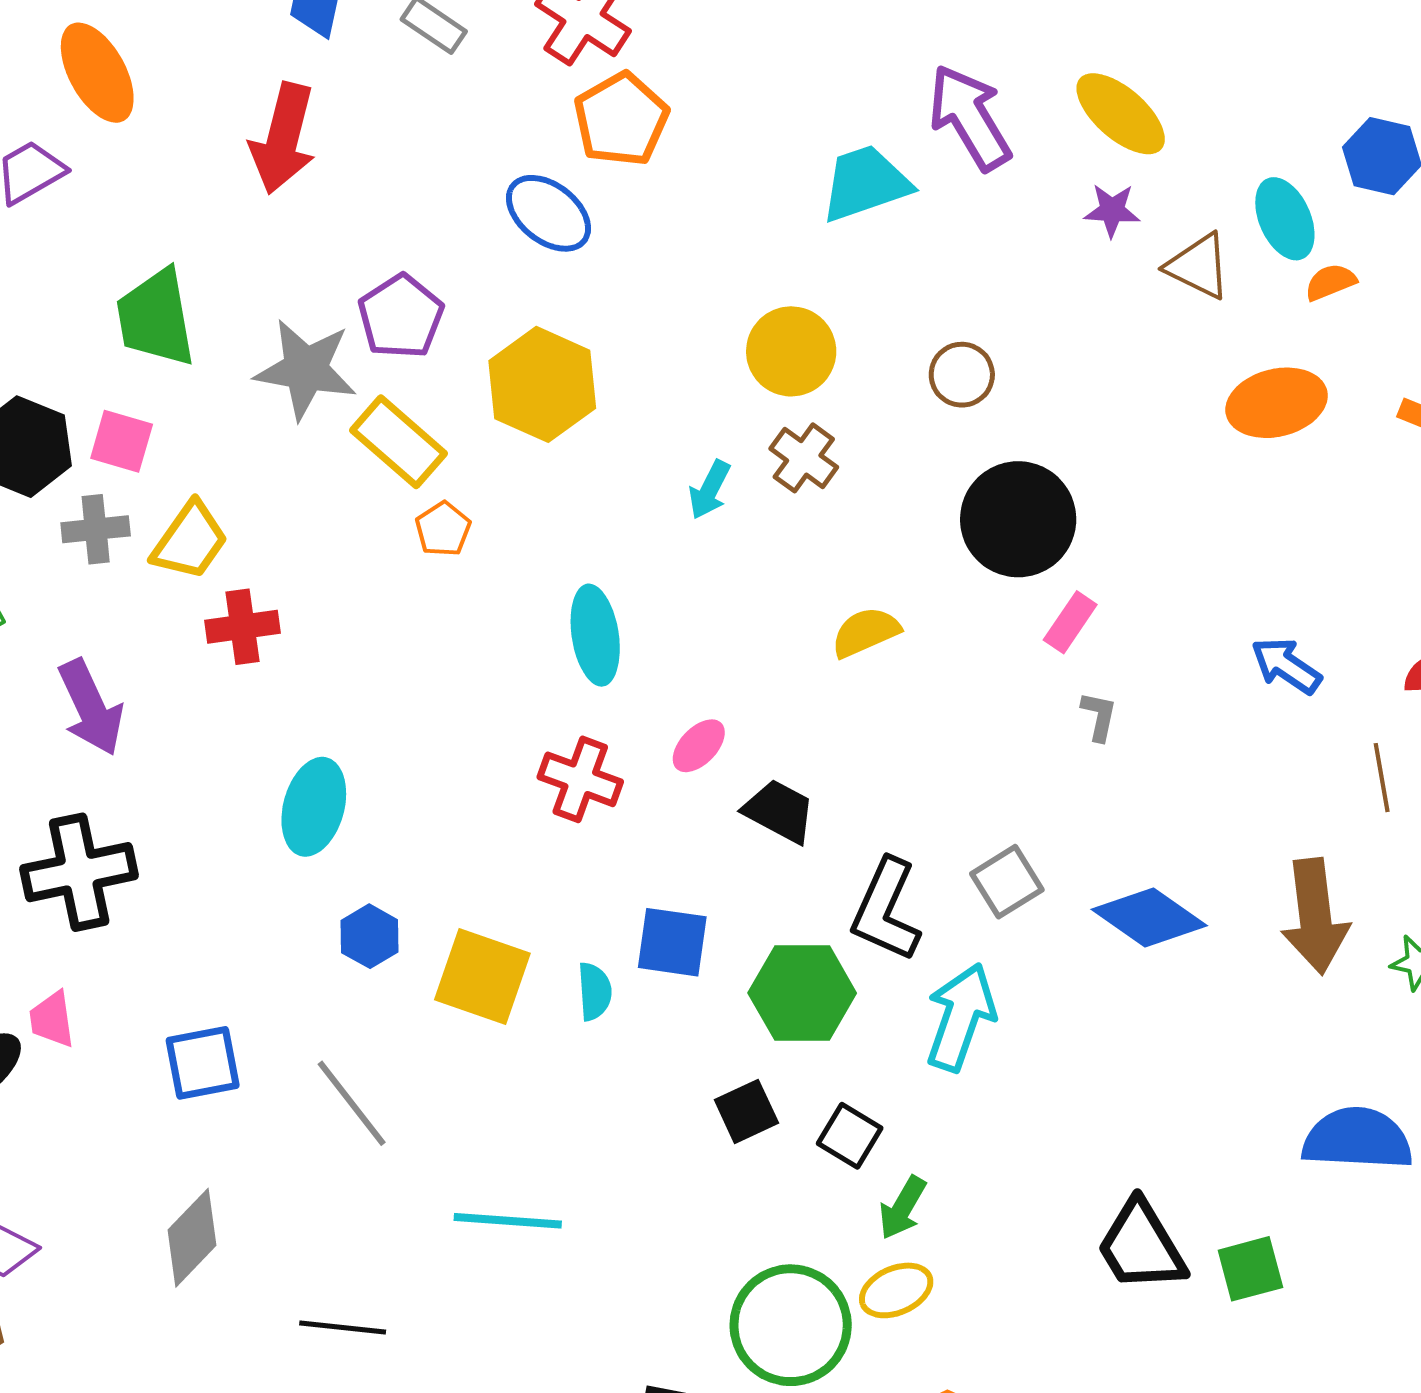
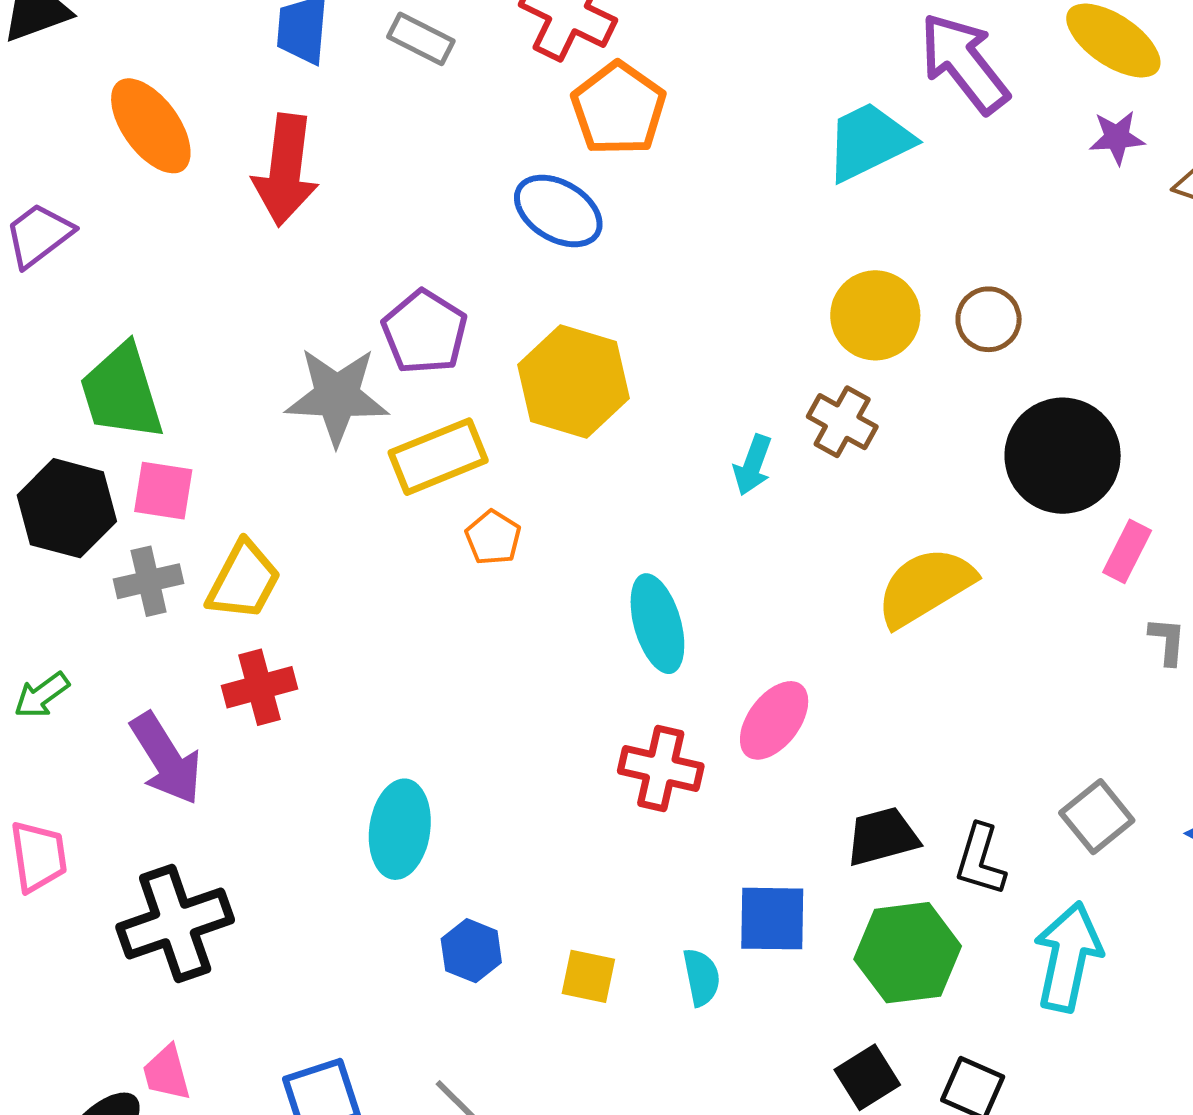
orange ellipse: (97, 73) -> (151, 126), moved
green trapezoid: (156, 318) -> (122, 392), moved
yellow circle: (791, 351) -> (875, 315), moved
yellow rectangle: (399, 442) -> (438, 457), turned -56
red cross: (243, 627) -> (259, 687), moved
yellow semicircle: (866, 632) -> (925, 587), size x1.5
pink ellipse: (699, 746) -> (774, 720), size x1.4
black trapezoid: (779, 811) -> (882, 837), moved, turned -36
black L-shape: (886, 910) -> (980, 860), size x0.7
yellow square: (482, 976) -> (588, 976), size x0.6

